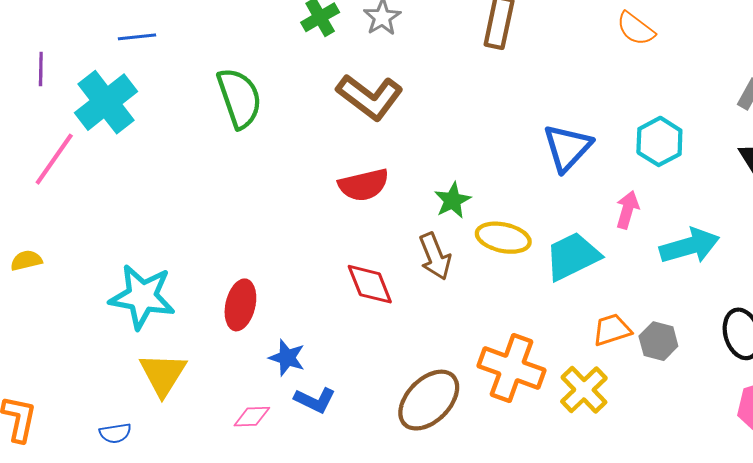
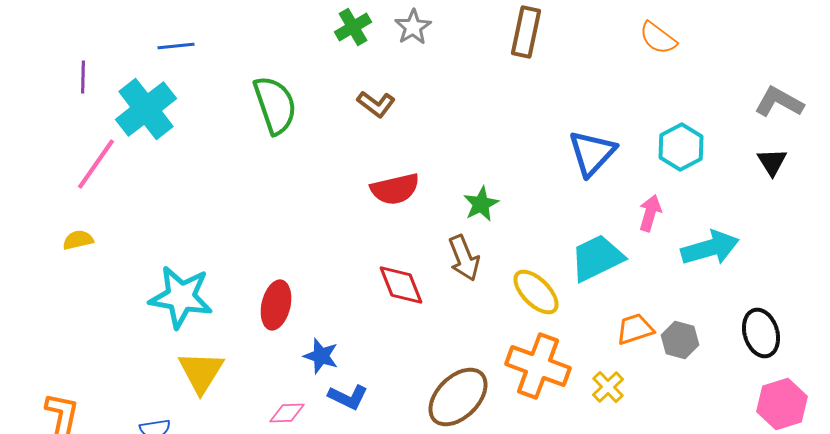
brown L-shape: (370, 97) -> (376, 104), moved, size x0.6
yellow ellipse: (503, 238) -> (536, 292), moved, turned 33
yellow semicircle: (26, 260) -> (78, 240), moved
yellow cross: (584, 390) -> (608, 387), size x0.7

